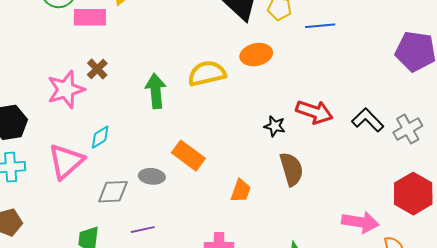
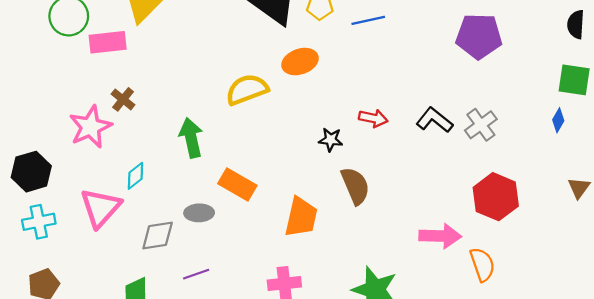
green arrow: (156, 91) -> (191, 138), moved
red arrow: (314, 112) -> (373, 118), size x0.7
orange trapezoid: (241, 191) -> (301, 217), size x1.5

